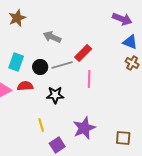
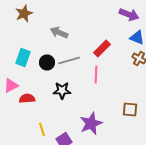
red rectangle: (83, 53) -> (102, 48), moved
red semicircle: (25, 86) -> (27, 98), moved
yellow line: (41, 125) -> (42, 130), moved
brown square: (123, 138) -> (130, 110), moved

